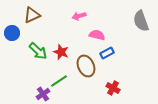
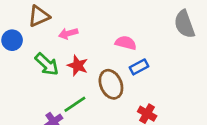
pink arrow: (79, 16) -> (68, 33), moved

